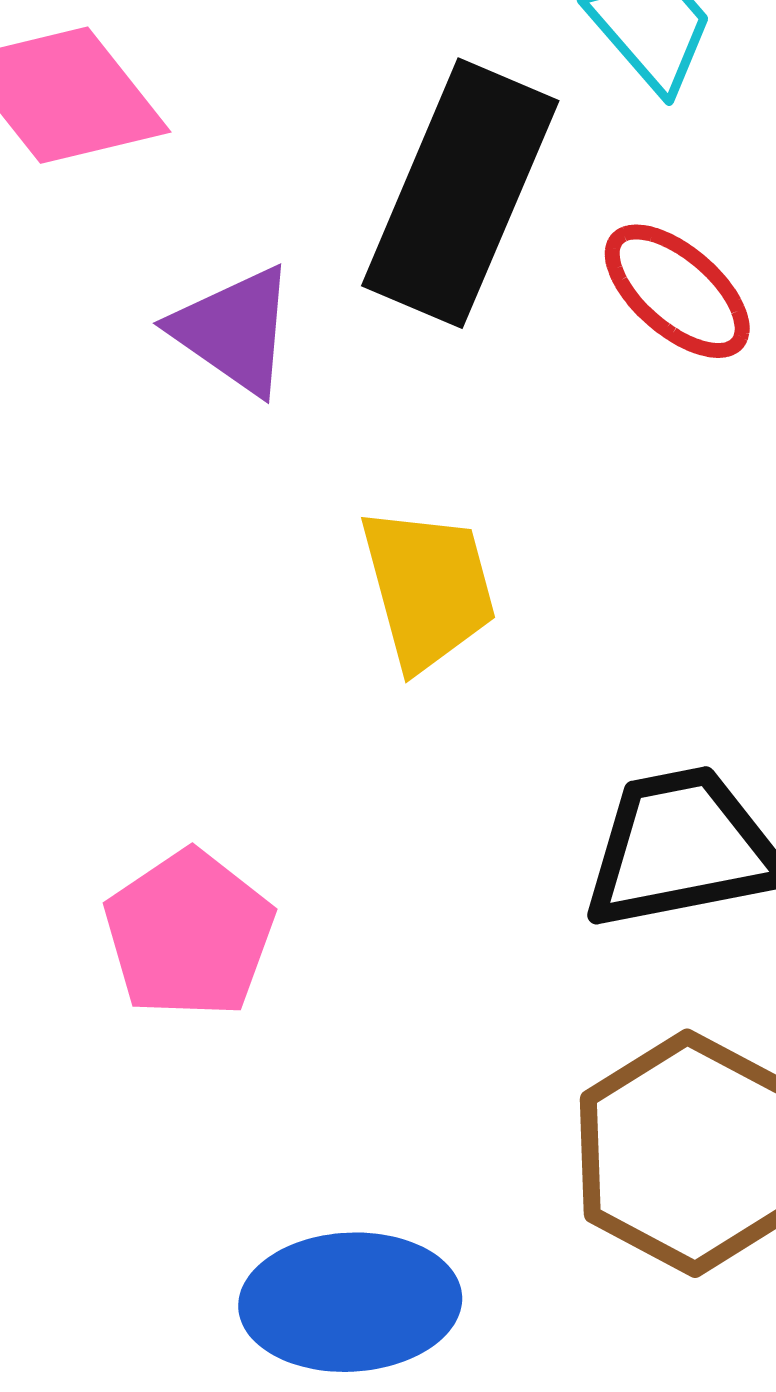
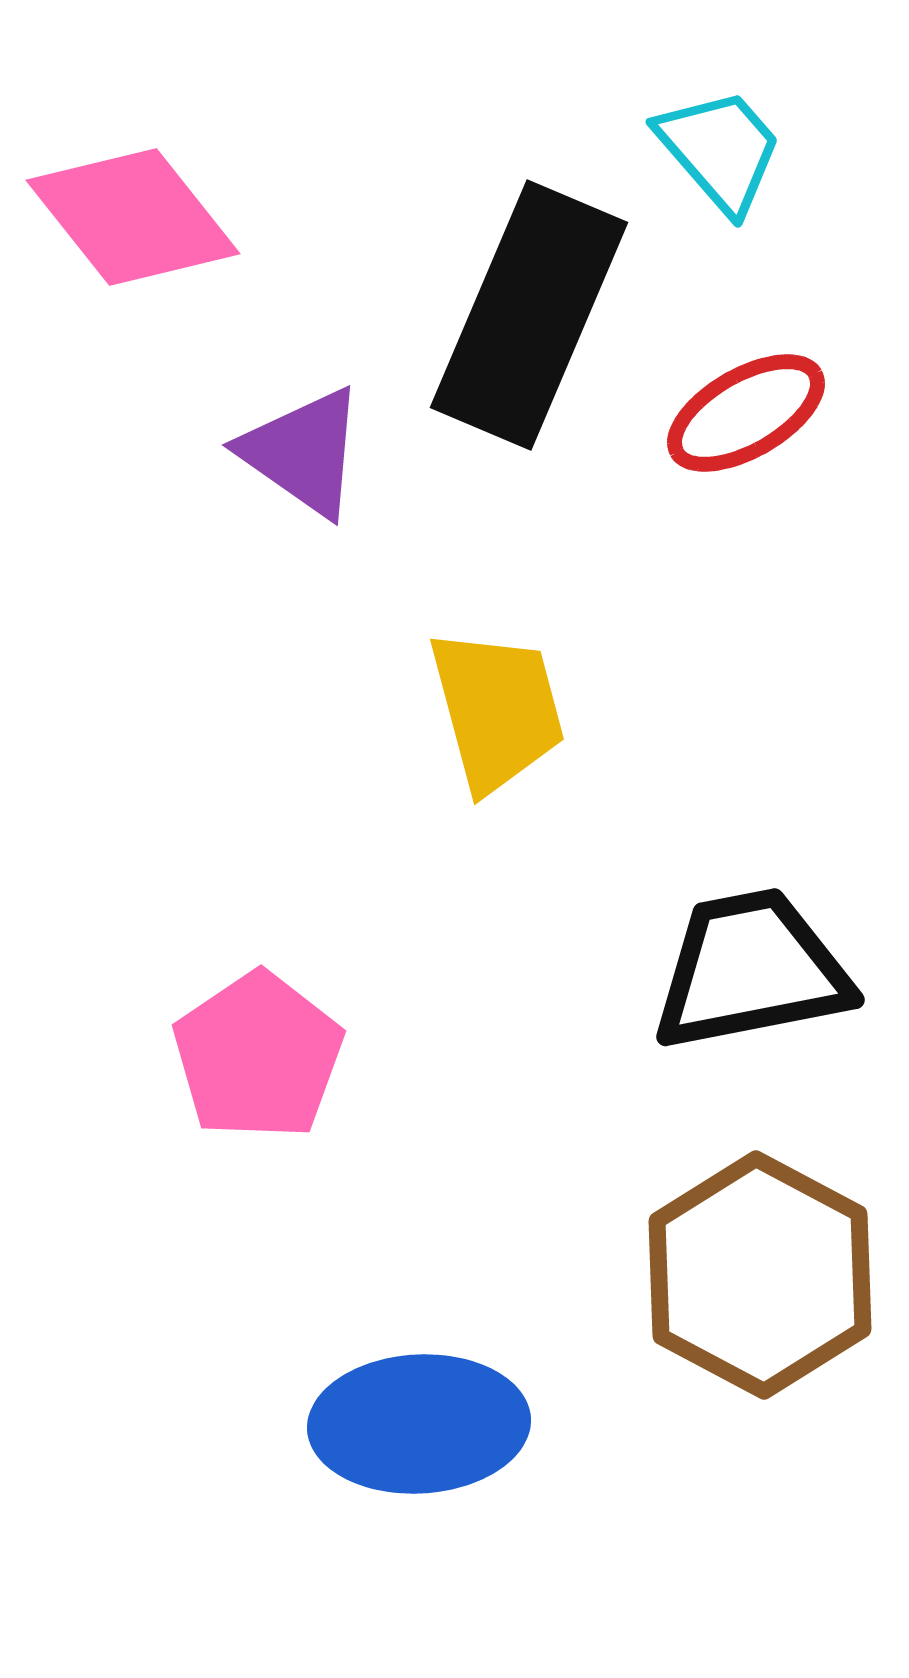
red ellipse: (677, 291) -> (746, 413), turned -71

